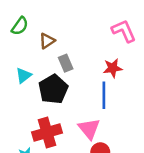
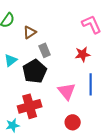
blue line: (104, 95) -> (91, 84), moved
pink triangle: (89, 129) -> (67, 91), moved

